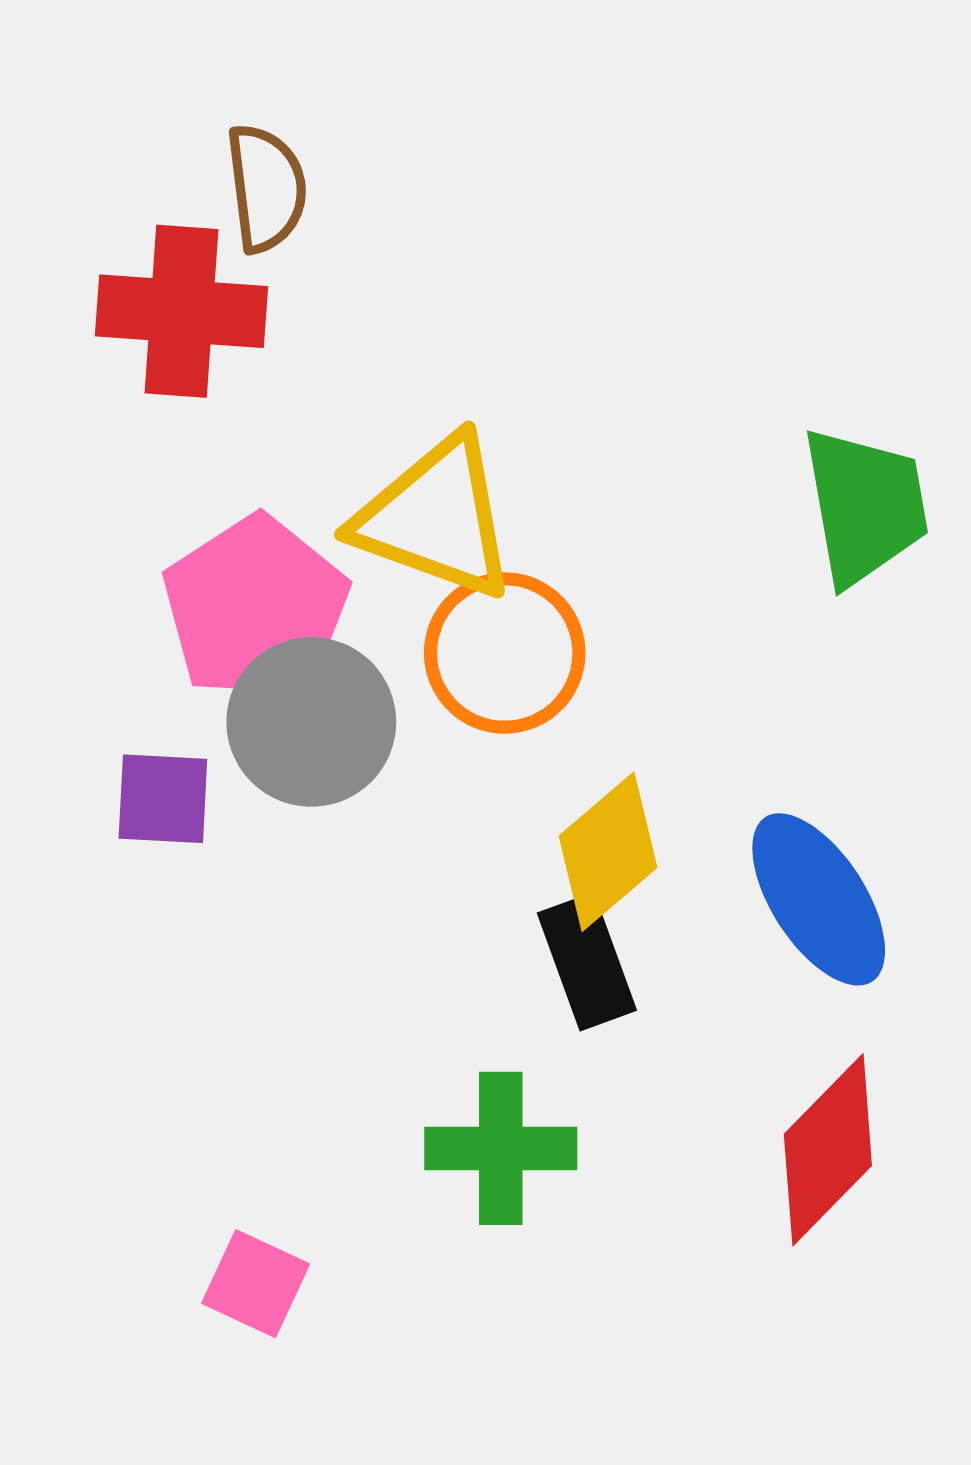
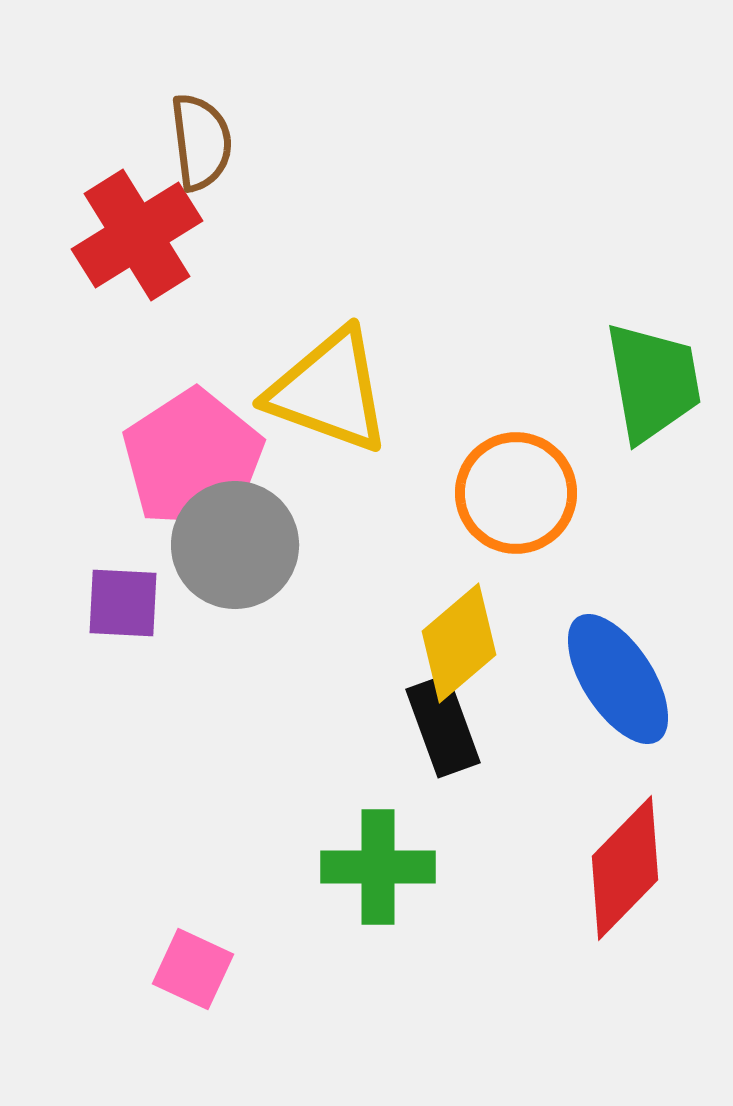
red cross: (181, 311) -> (137, 235), turned -36
orange circle: (505, 653) -> (516, 493), moved

